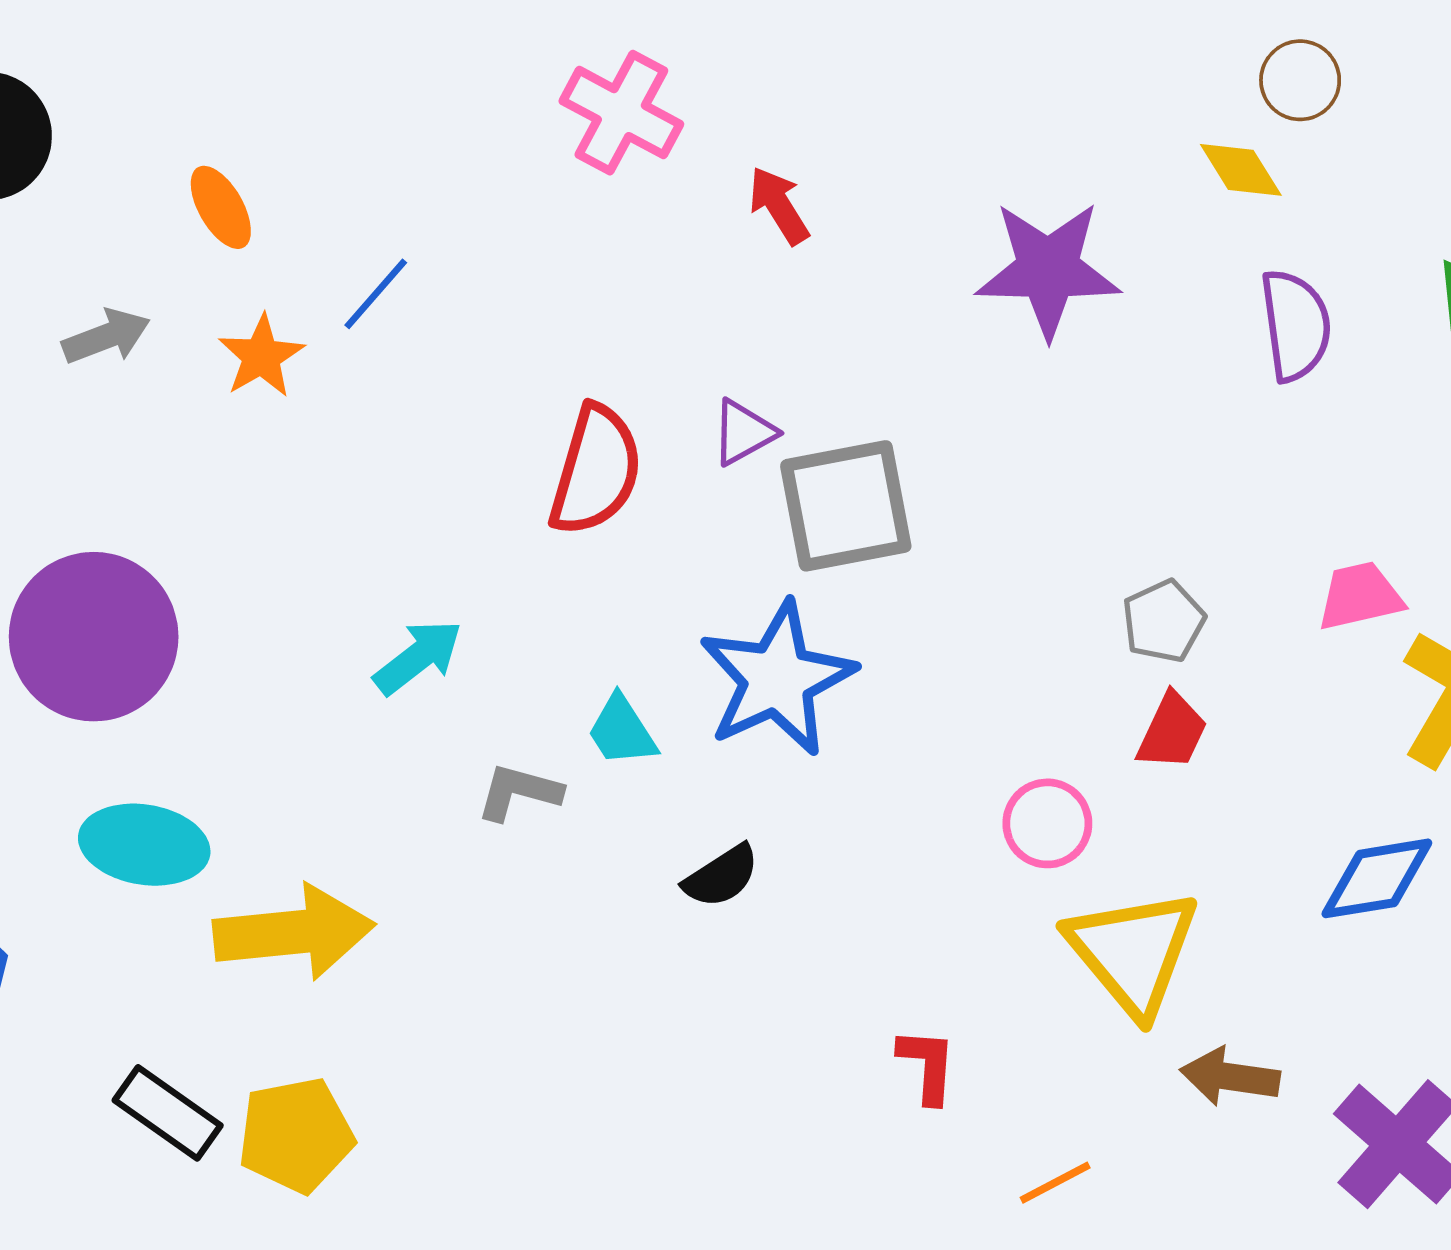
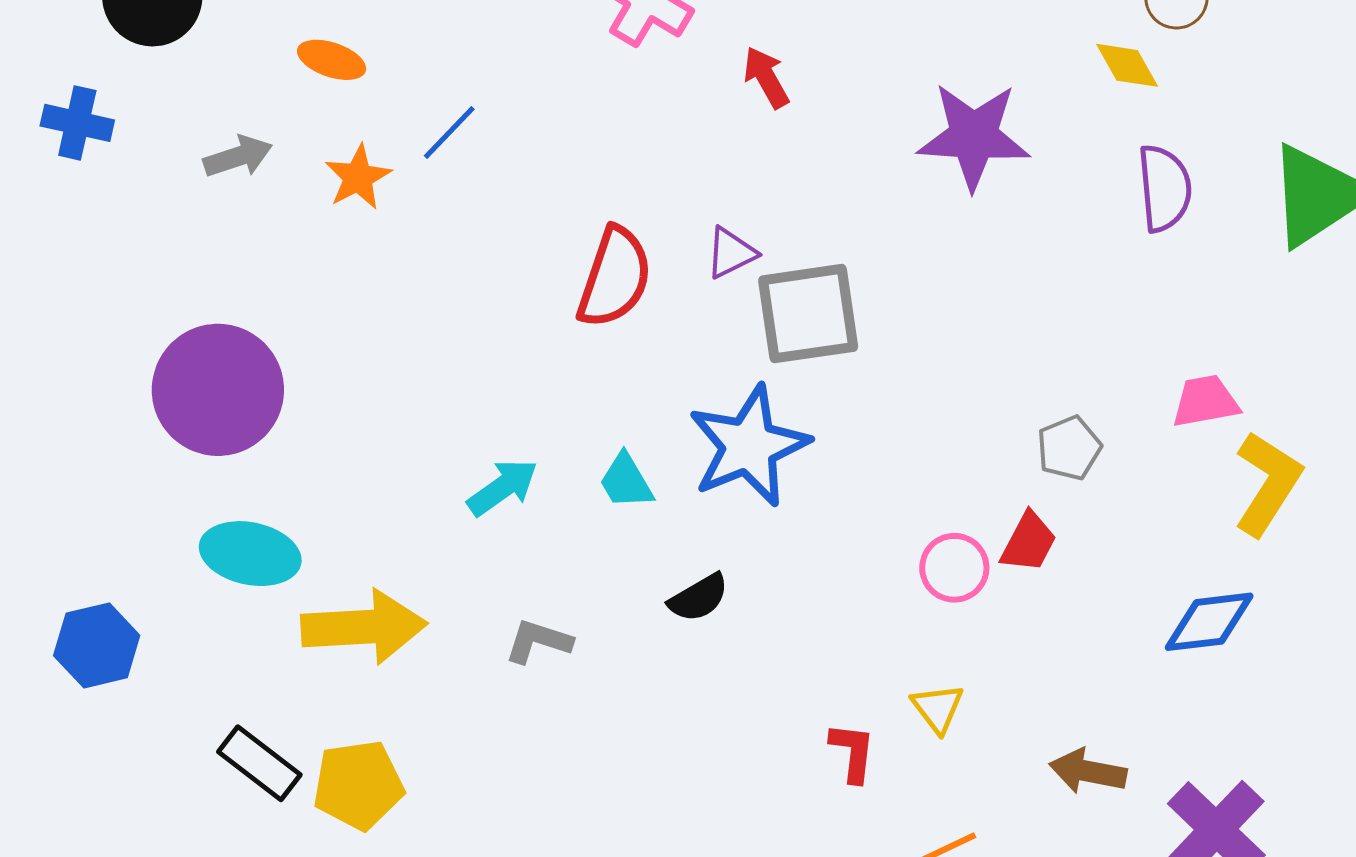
orange ellipse: (221, 207) -> (332, 60), turned -44
gray pentagon: (1164, 621) -> (1069, 448), moved
cyan arrow: (418, 657) -> (503, 487), moved
red trapezoid: (1172, 732) -> (1029, 542), moved
gray L-shape: (519, 792) -> (538, 641), moved
yellow triangle: (1133, 952) -> (938, 708), moved, size x0.5

